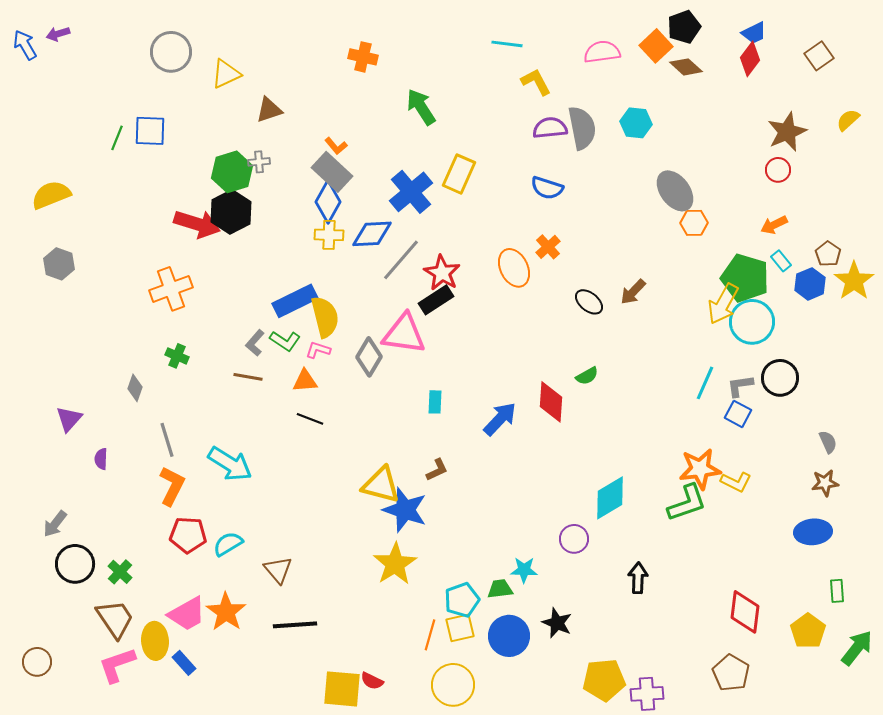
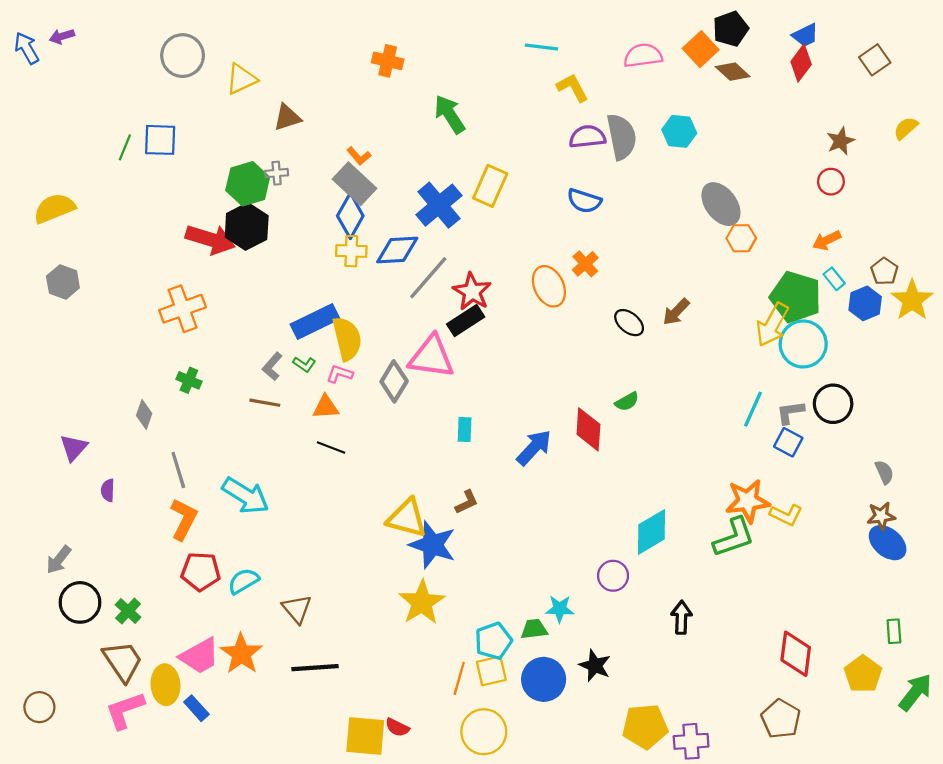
brown star: (787, 132) -> (841, 141), size x0.7
green L-shape: (285, 341) -> (304, 364), size x0.7
blue ellipse: (813, 532) -> (888, 543), moved, turned 45

